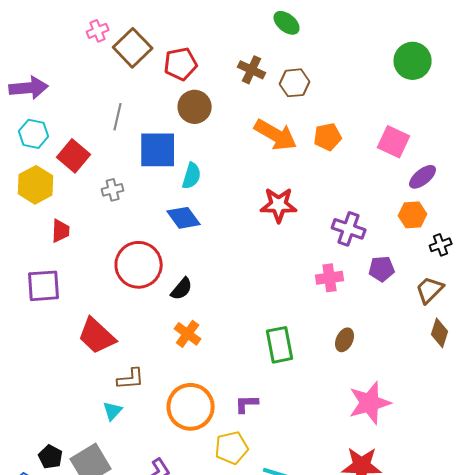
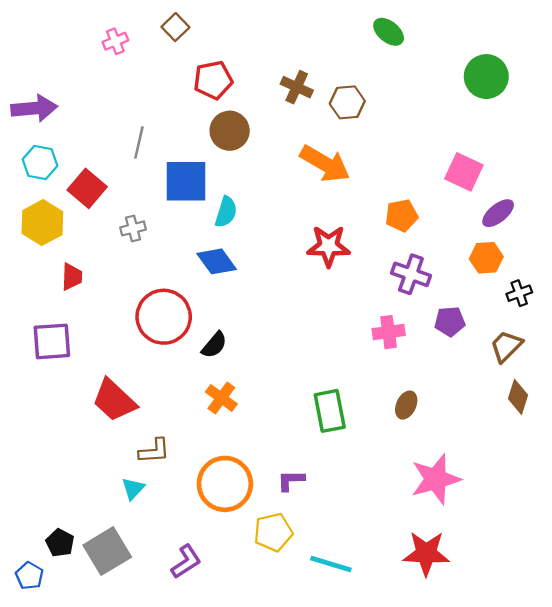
green ellipse: (287, 23) -> (389, 32), moved
brown square: (133, 48) -> (175, 27), moved, size x0.6
orange pentagon: (328, 137) -> (401, 215), moved

